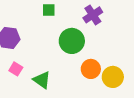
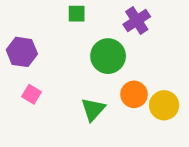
green triangle: (42, 80) -> (93, 109), moved, turned 36

